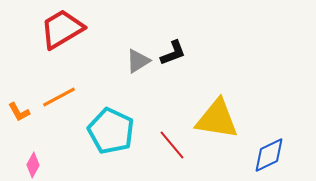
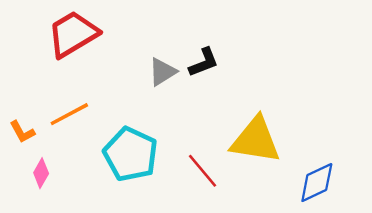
pink diamond: (33, 165) -> (41, 173), moved

